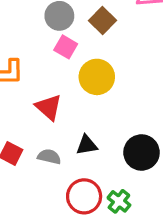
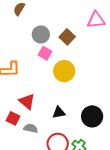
red triangle: (49, 107) -> (27, 101), moved
gray semicircle: (49, 157) -> (31, 128), moved

